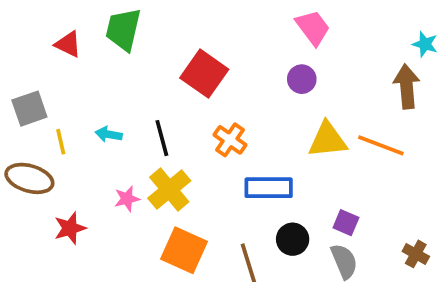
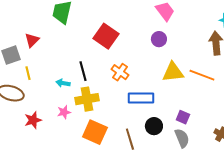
red triangle: (68, 44) -> (32, 40), moved, turned 49
cyan arrow: (109, 134) -> (63, 83), moved
yellow cross: (169, 190) -> (87, 99), turned 30
pink star: (127, 199) -> (64, 112), moved

